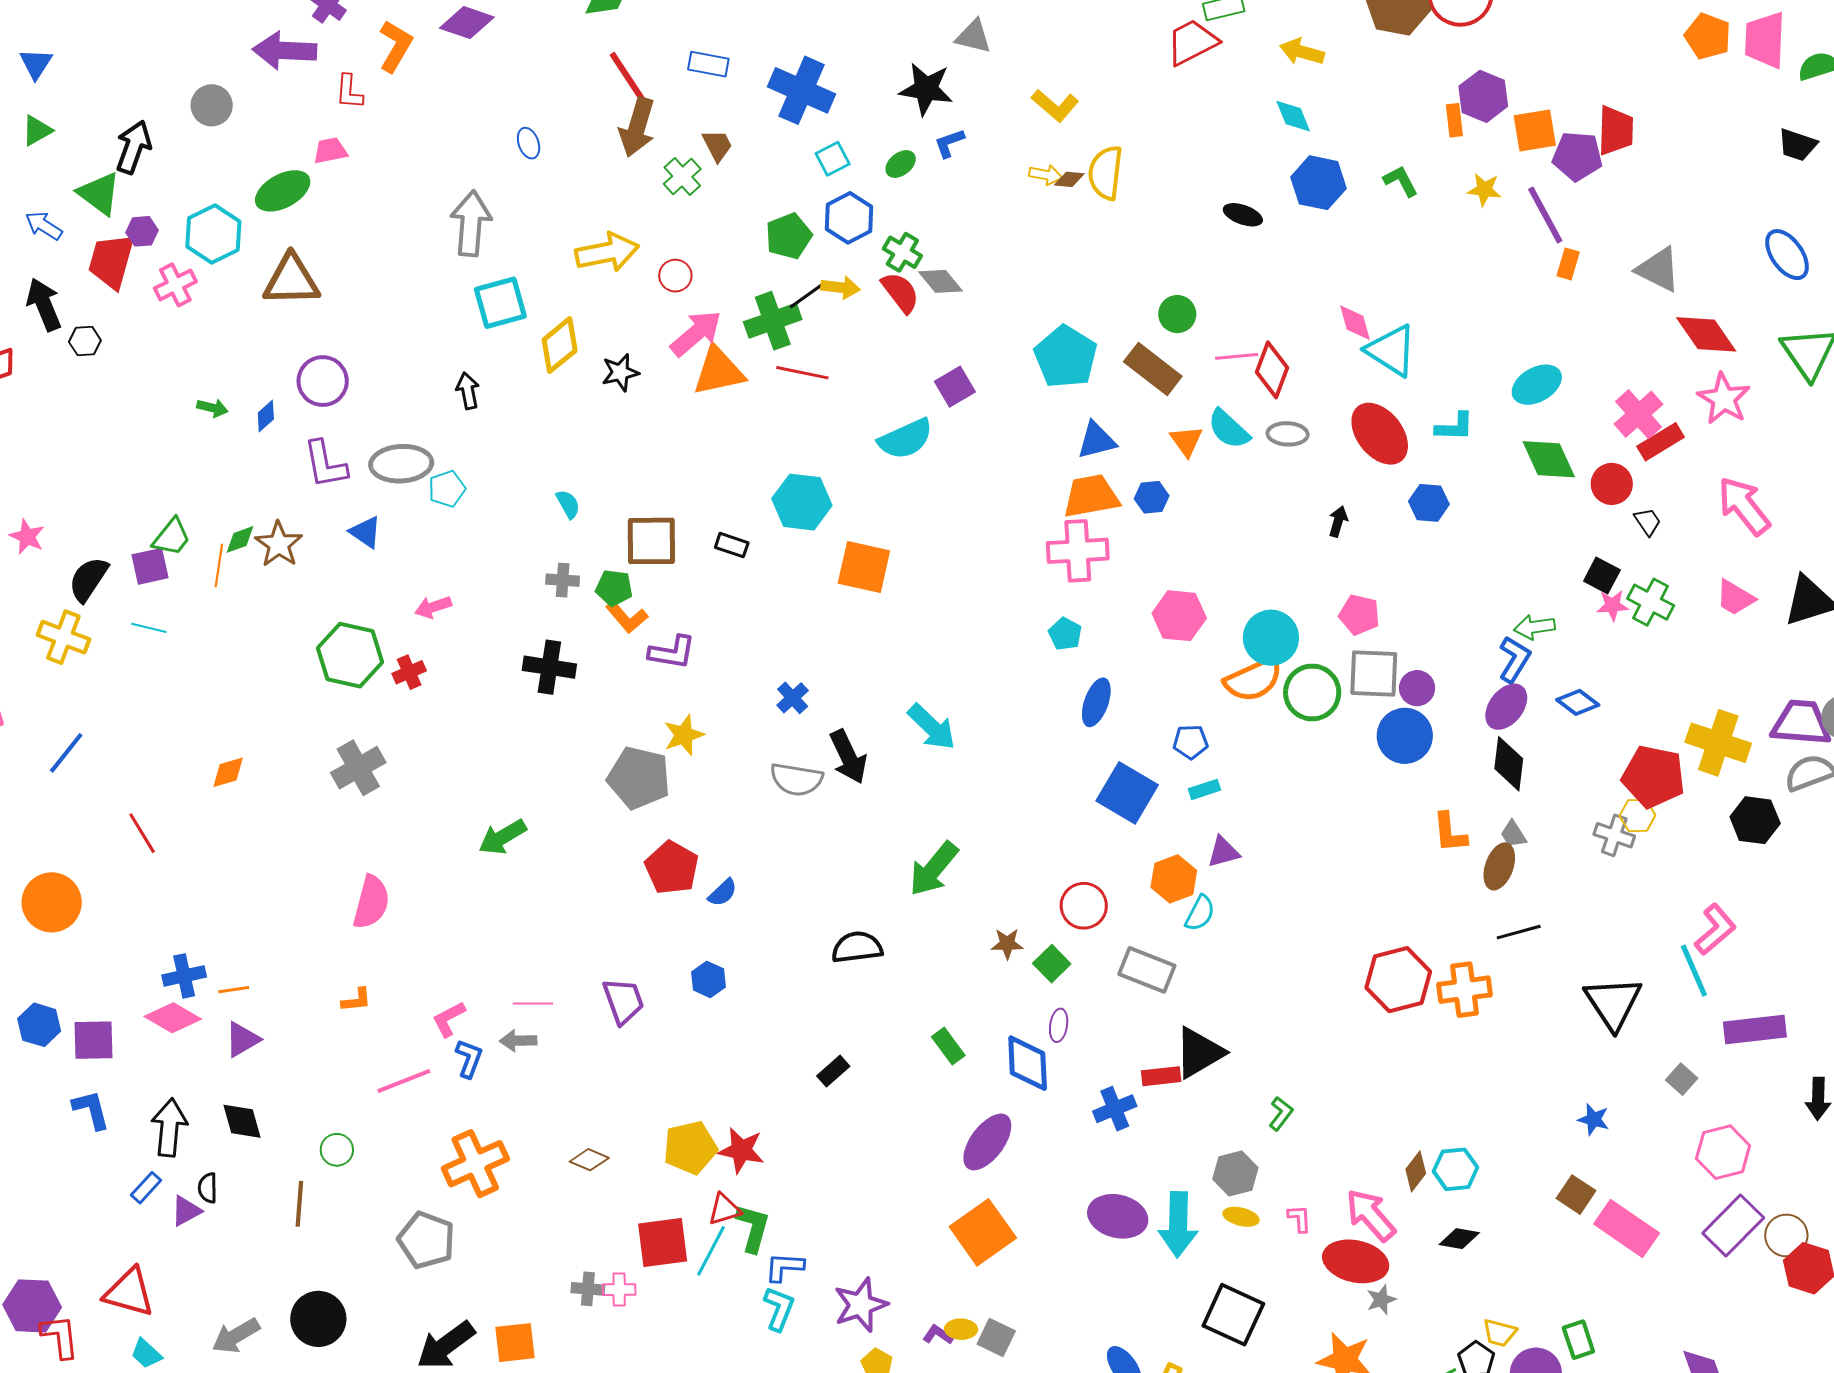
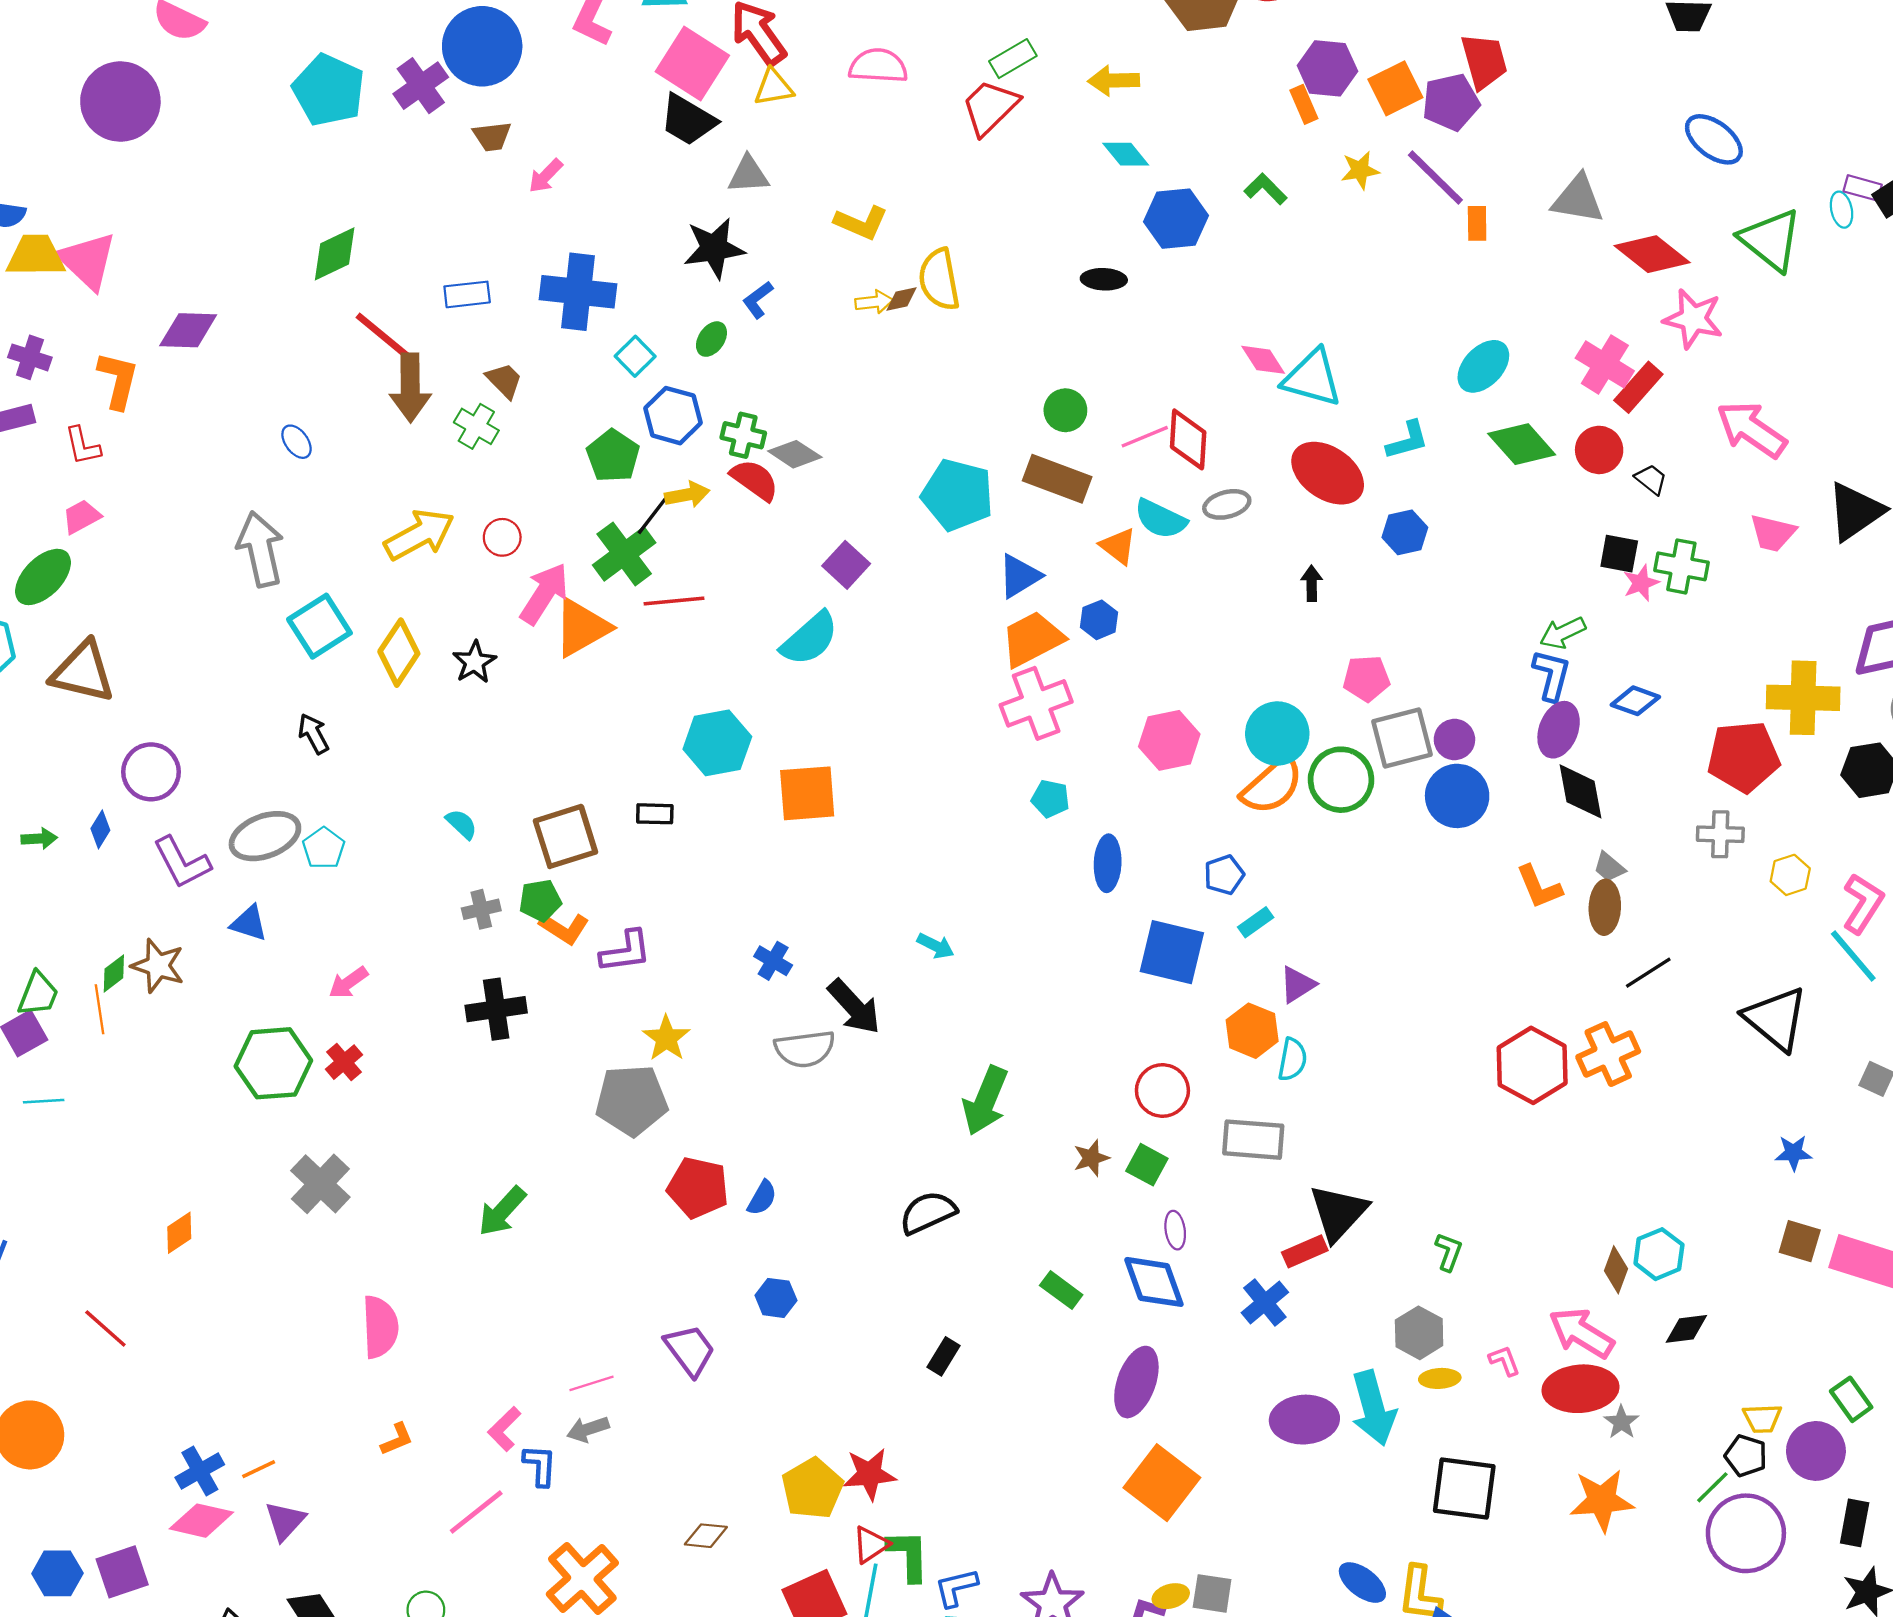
brown triangle: (291, 280) -> (83, 672), turned 32
cyan arrow: (932, 727) -> (936, 946), size x0.6
yellow hexagon: (1637, 816) -> (1790, 875), moved

